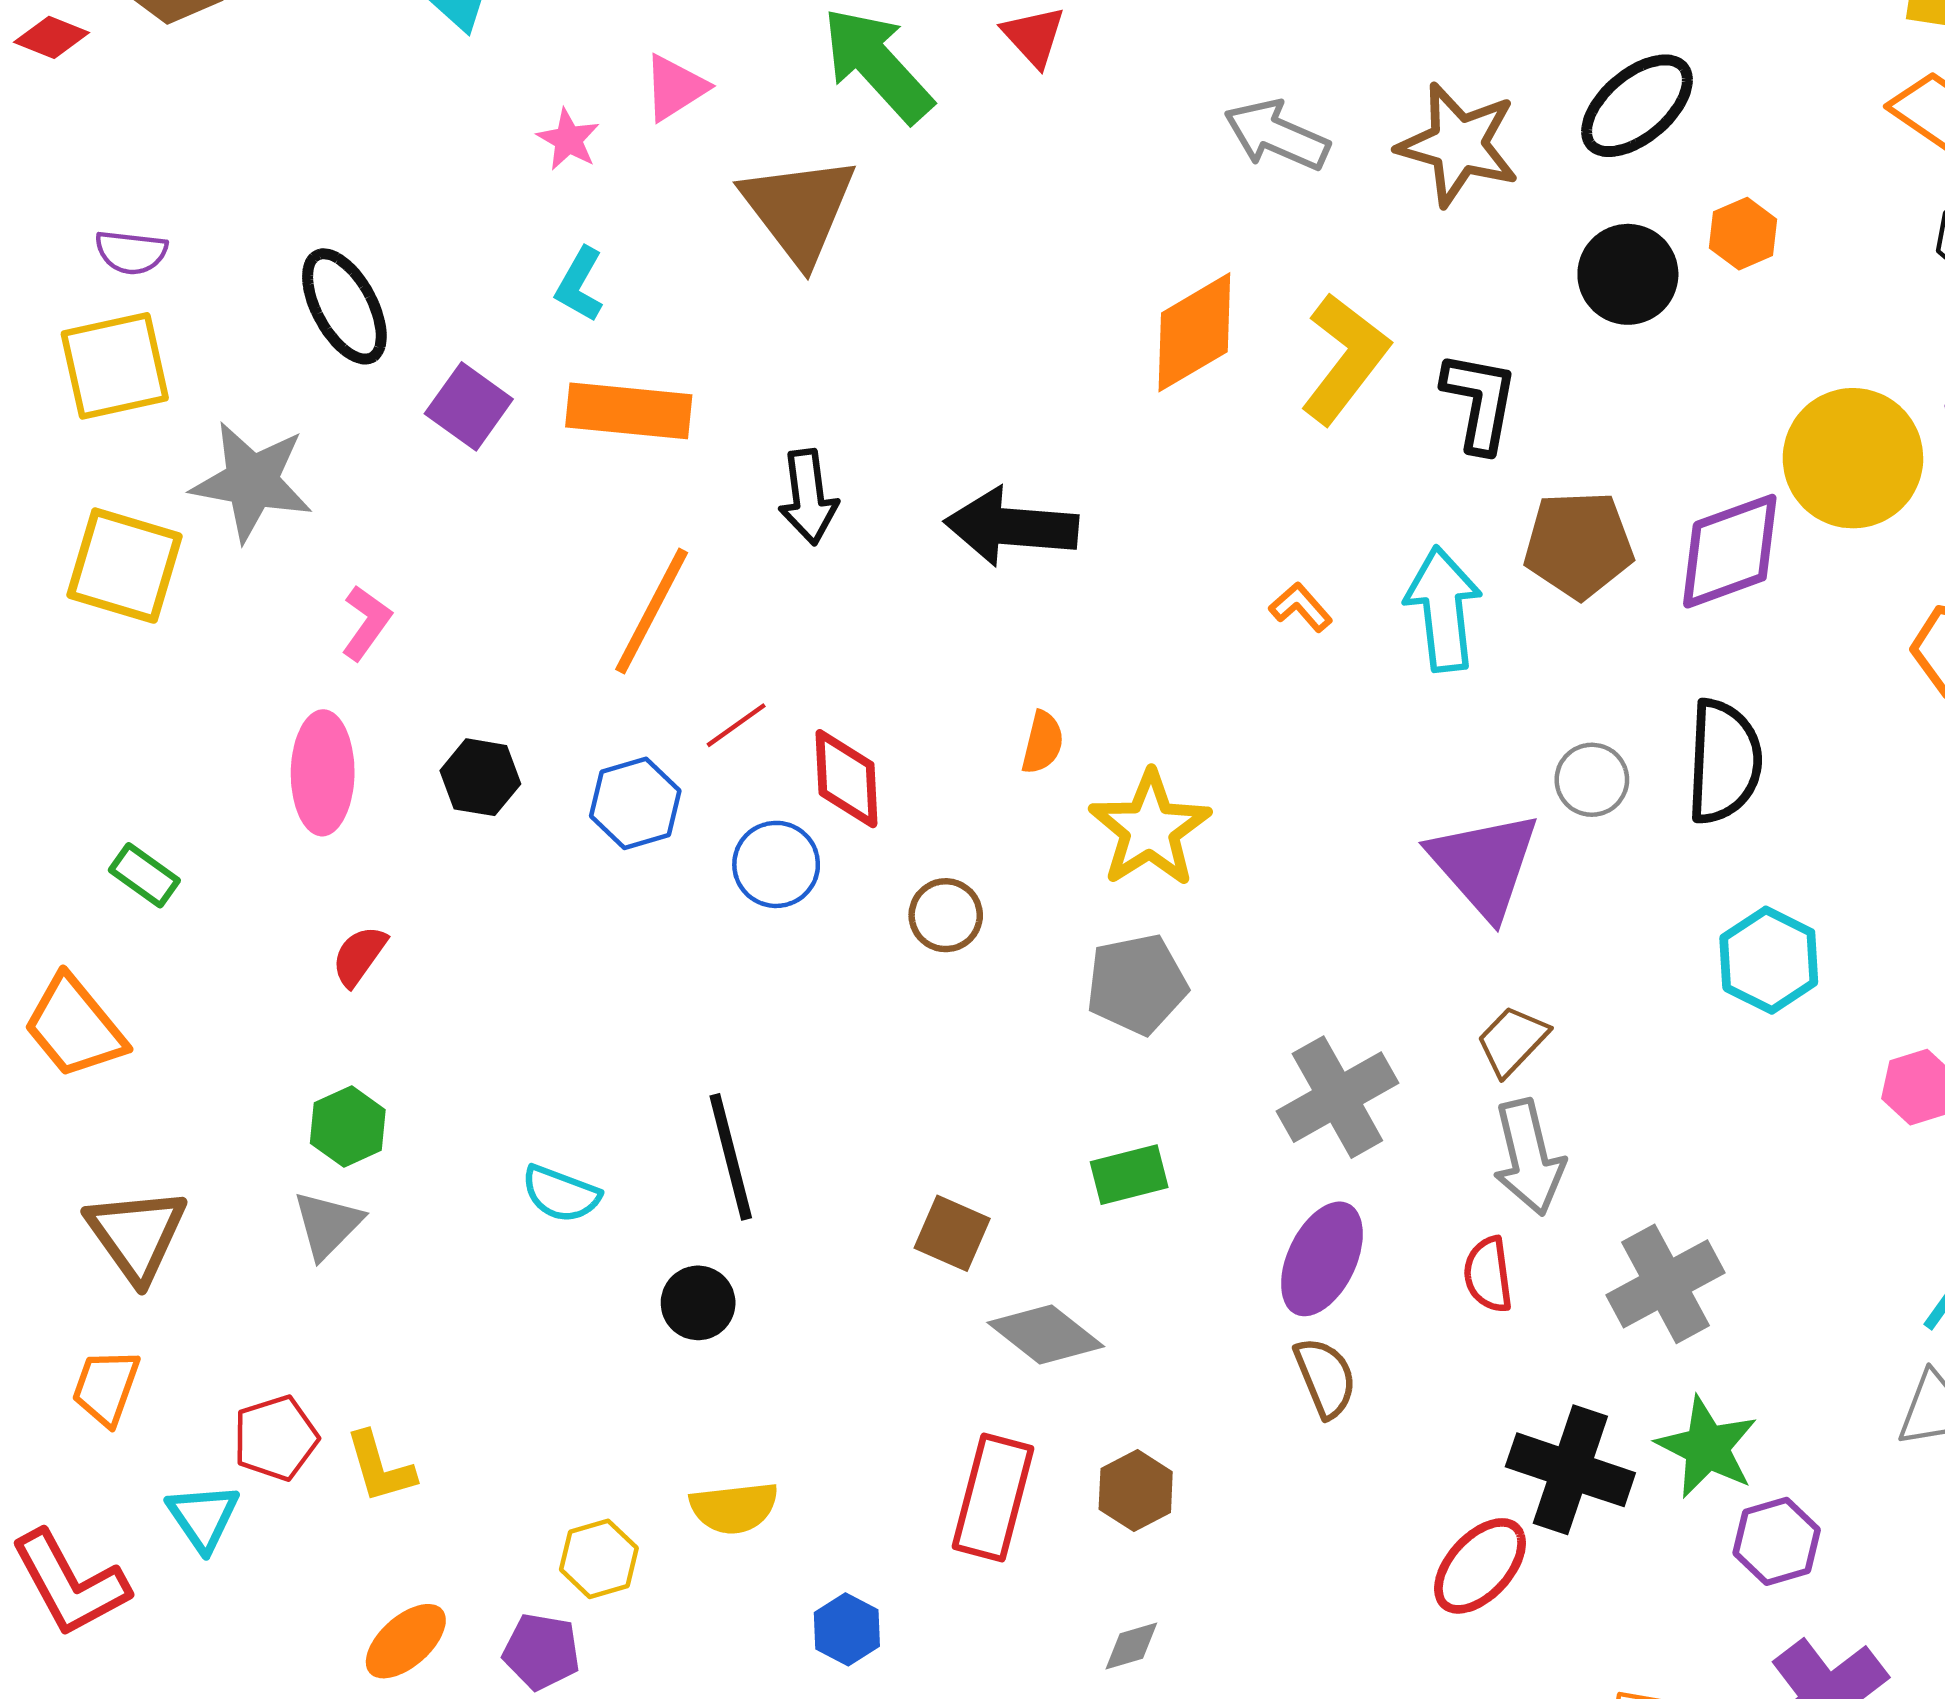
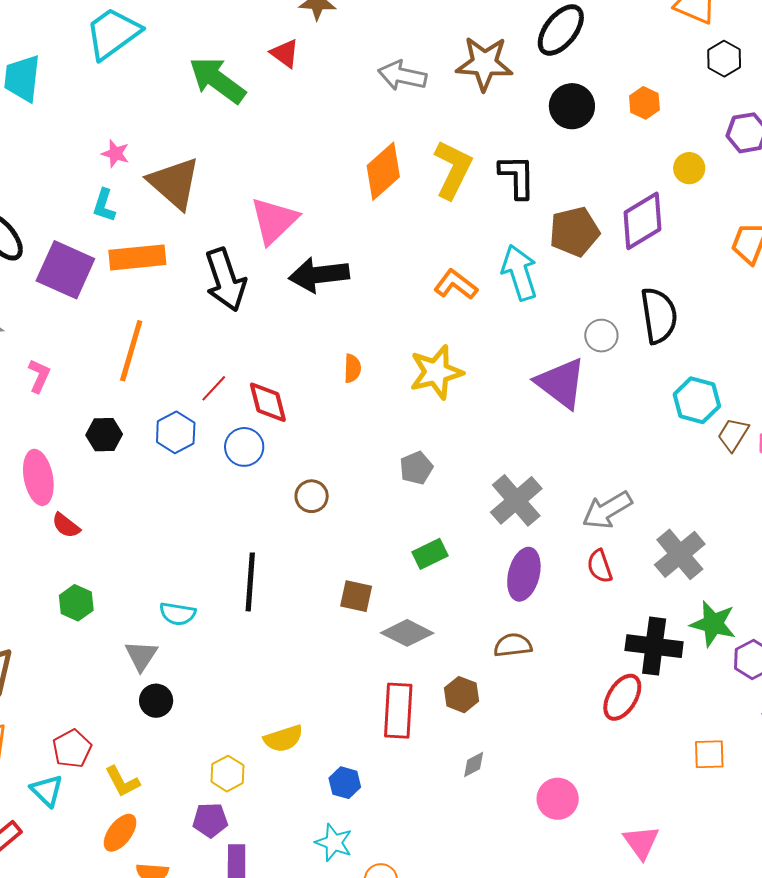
pink triangle: (675, 88) -> (274, 221), moved, size x1.6
pink star: (568, 139) -> (115, 154), moved
brown triangle: (799, 209) -> (174, 183), moved
orange hexagon: (1743, 234) -> (644, 103), moved
purple square: (469, 406) -> (65, 270), size x1.5
yellow circle: (1853, 458) -> (689, 168), size x0.5
black arrow: (808, 497) -> (225, 280), size x1.5
orange L-shape: (1301, 607) -> (456, 285), size x1.5
orange line: (652, 611) -> (131, 351), moved
pink ellipse: (323, 773) -> (38, 477), moved
yellow star: (1150, 829) -> (436, 372), moved, turned 30
brown circle: (946, 915) -> (312, 496), moved
red semicircle: (359, 956) -> (66, 525), turned -76
gray pentagon: (1137, 984) -> (416, 468), size x0.7
brown trapezoid: (1512, 1041) -> (733, 435), moved
black line: (731, 1157) -> (250, 582), turned 30
gray arrow: (1529, 1157) -> (607, 510), turned 84
gray triangle: (328, 1225) -> (141, 656), moved
black circle: (698, 1303) -> (156, 701), moved
brown semicircle: (1325, 1377) -> (513, 645), moved, turned -63
yellow L-shape: (380, 1467) -> (122, 782), moved
orange ellipse: (406, 1641) -> (120, 833), moved

